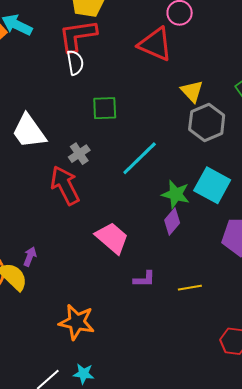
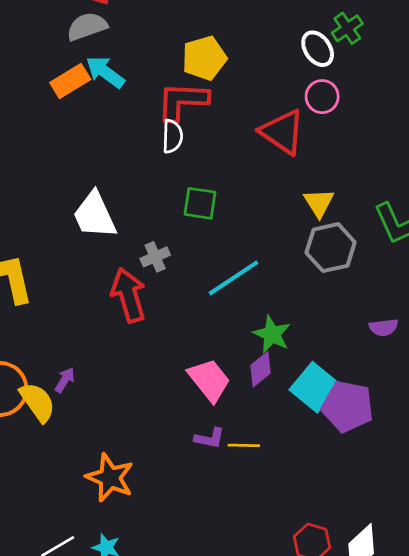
cyan square: (212, 185) -> (315, 387), moved
pink trapezoid: (112, 238) -> (209, 380), moved
yellow line: (190, 288) -> (244, 445), moved

